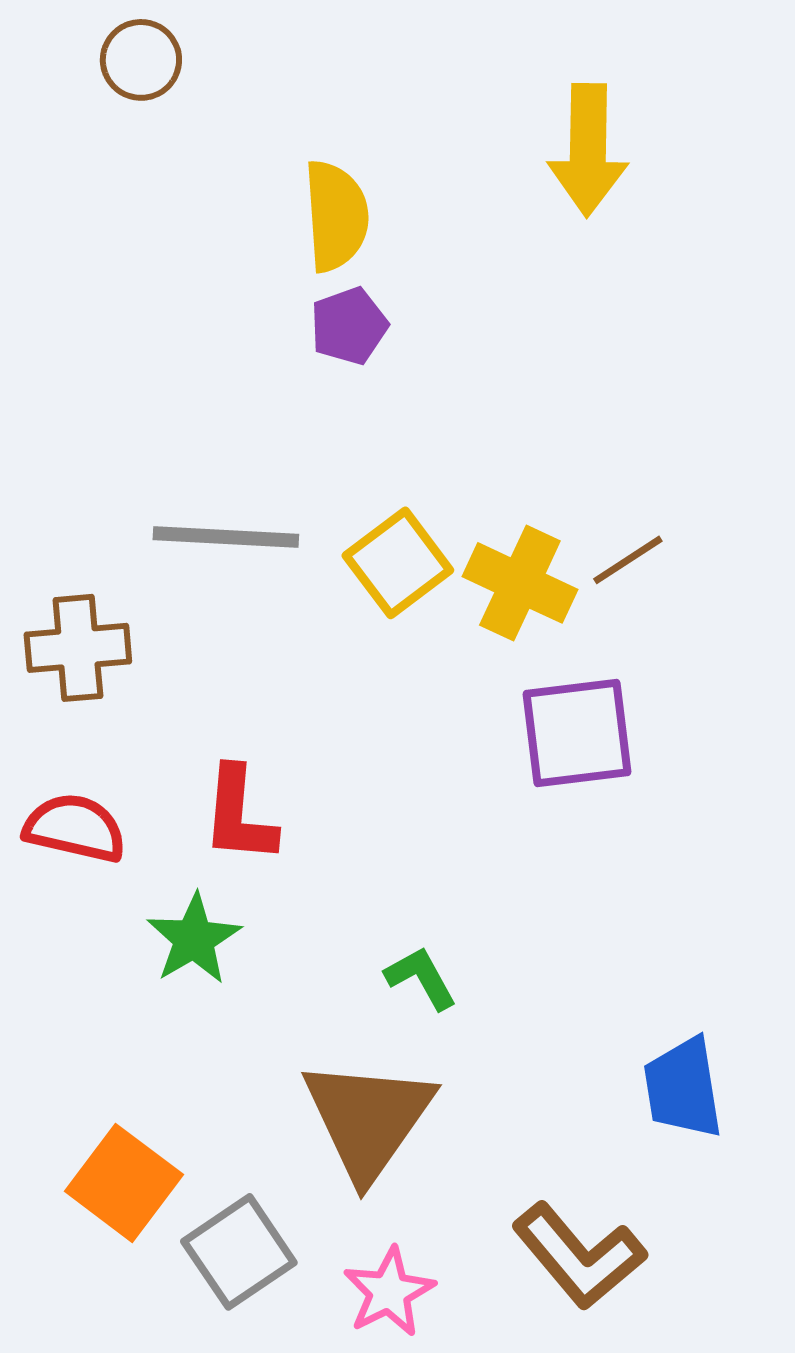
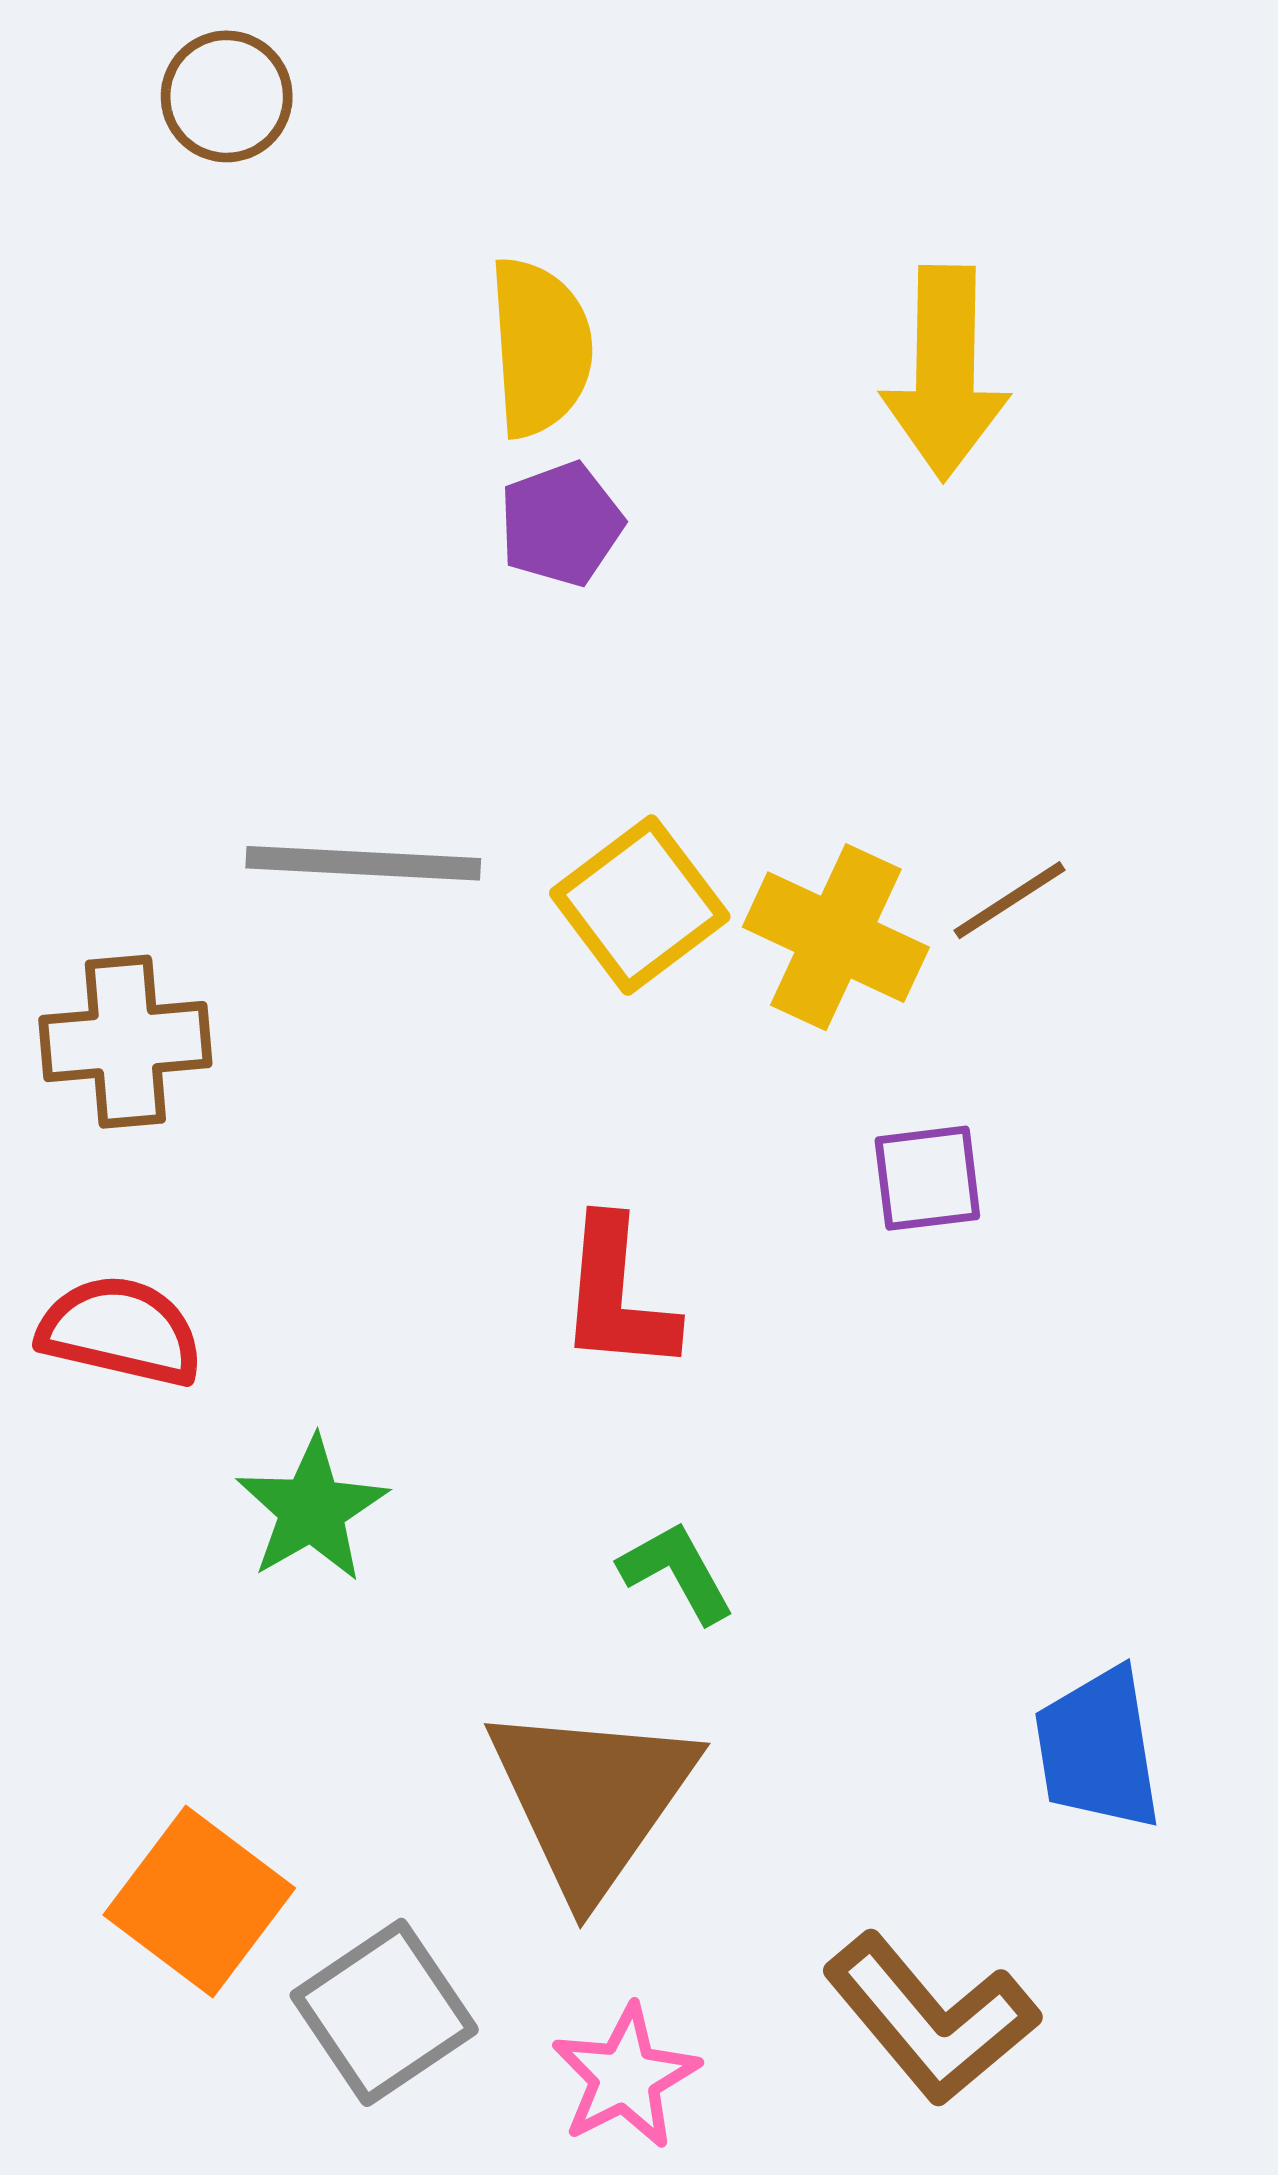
yellow arrow: (588, 150) -> (945, 373), moved
purple square: (577, 733) -> (927, 1178), size x0.6
red L-shape: (239, 815) -> (617, 1296), moved

